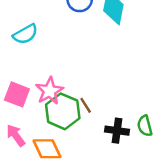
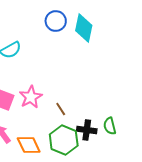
green hexagon: (63, 111) -> (64, 140), moved

